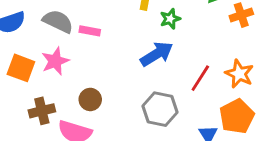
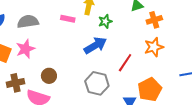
gray semicircle: (58, 21) -> (28, 22), turned -35
pink rectangle: (90, 31) -> (68, 19), moved
orange star: (239, 74) -> (154, 47), moved, turned 30

